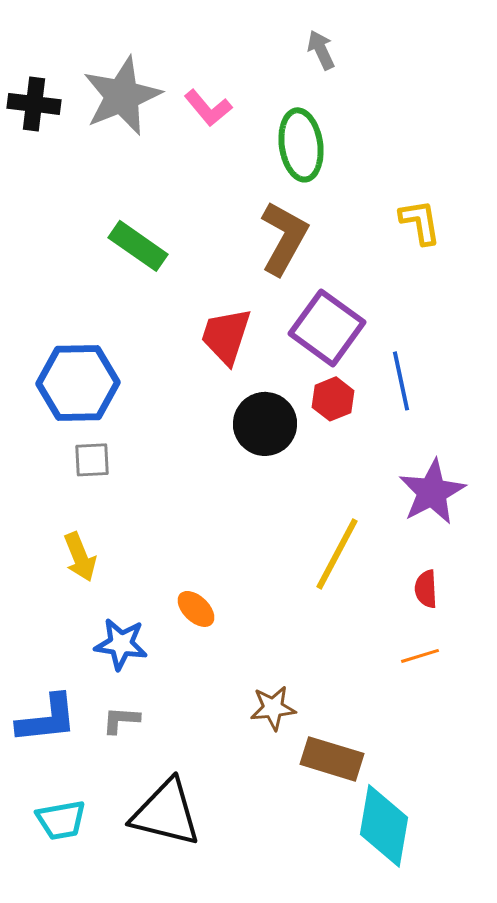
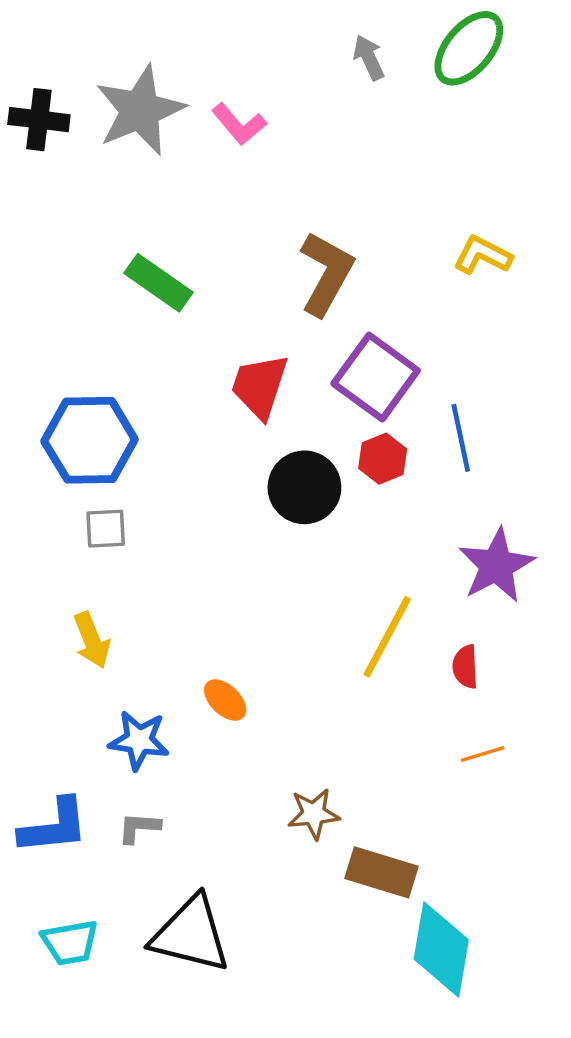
green ellipse: (301, 145) -> (469, 48), moved, turned 48
yellow L-shape: (420, 222) -> (483, 255), turned -54
red semicircle: (426, 589) -> (465, 667), moved

